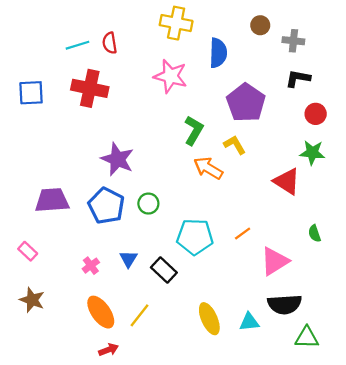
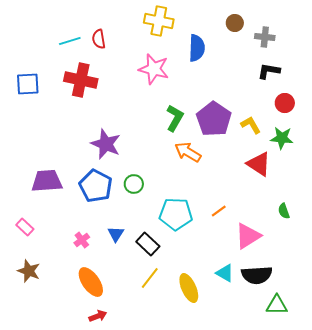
purple pentagon: (246, 103) -> (214, 119), moved
yellow L-shape: (235, 145) -> (251, 125), moved
yellow line: (140, 315) -> (150, 278), moved
cyan triangle: (249, 322) -> (225, 273), moved, turned 36

